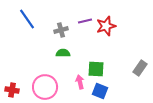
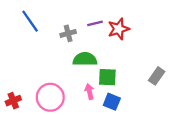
green semicircle: (63, 53) -> (85, 59), moved, size x1.5
red cross: (12, 90) -> (13, 101), turned -32

